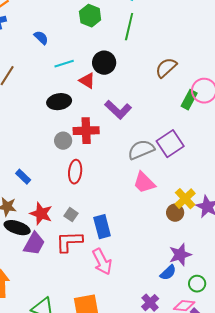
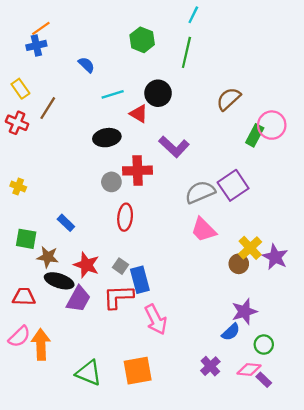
blue rectangle: (102, 227) -> (140, 280), moved

